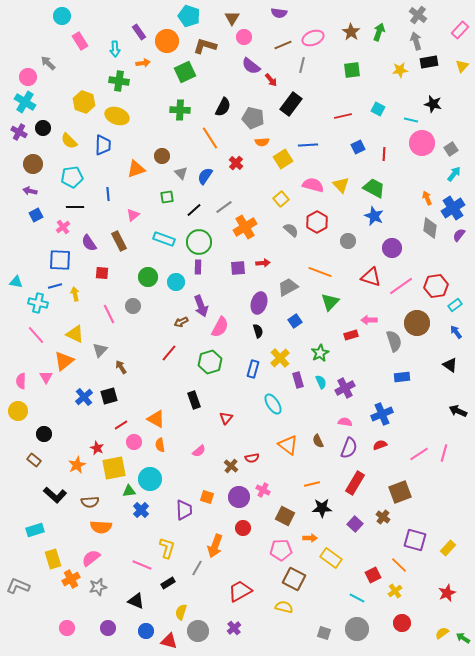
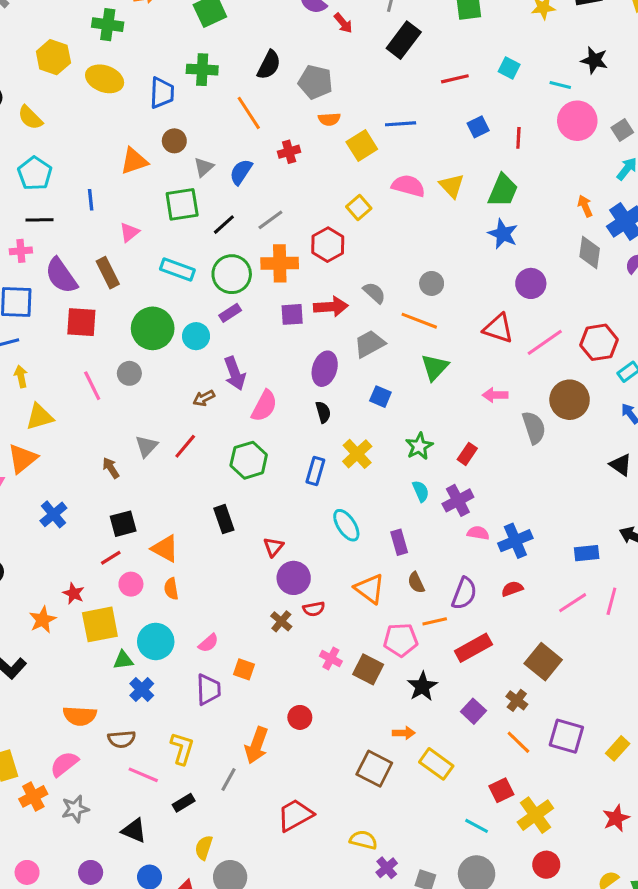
black rectangle: (291, 104) -> (404, 40), moved
blue trapezoid: (103, 145) -> (162, 93), moved
red cross: (236, 163) -> (289, 152), turned 32
gray triangle: (181, 173) -> (204, 167), turned 32
cyan pentagon: (72, 177) -> (35, 173), turned -30
green trapezoid: (374, 188) -> (503, 190), turned 85
green square: (167, 197) -> (182, 204), size x1.6
red hexagon: (317, 222) -> (328, 245), moved
pink cross: (63, 227) -> (21, 251), turned 32
orange cross: (245, 227) -> (280, 263), moved, turned 30
gray semicircle: (291, 230) -> (374, 293), moved
gray circle: (348, 241) -> (432, 283), moved
purple semicircle: (89, 243) -> (61, 276), size x1.4
red arrow: (263, 263) -> (331, 307), size x1.5
purple rectangle: (198, 267) -> (230, 313), turned 56
red square: (102, 273) -> (81, 322), size x1.5
green circle: (148, 277) -> (153, 328), size x1.4
yellow arrow: (75, 294) -> (21, 376), moved
blue square: (295, 321) -> (380, 397), turned -32
yellow triangle: (75, 334) -> (39, 417), turned -42
red rectangle: (351, 335) -> (467, 454), moved, turned -40
gray triangle: (100, 350) -> (146, 446), moved
blue rectangle: (402, 377) -> (587, 553), moved
purple rectangle: (298, 380) -> (399, 542), moved
black square: (109, 396) -> (123, 524), moved
pink semicircle: (345, 422) -> (478, 533), moved
pink semicircle: (199, 451) -> (208, 643), moved
red rectangle: (355, 483) -> (473, 648), turned 30
orange line: (312, 484) -> (435, 621), moved
brown square: (400, 492) -> (543, 662), turned -30
purple circle: (239, 497) -> (294, 578), moved
brown semicircle: (90, 502) -> (122, 739), moved
black star: (322, 508) -> (422, 686), turned -30
brown square: (285, 516) -> (368, 669), moved
pink pentagon: (281, 550) -> (401, 640), moved
orange line: (399, 565) -> (518, 742), moved
brown square: (294, 579) -> (374, 769), moved
yellow cross: (395, 591) -> (535, 815), size x1.6
purple cross: (234, 628) -> (387, 868), moved

